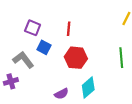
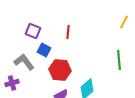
red hexagon: (76, 58) -> (60, 70), moved

